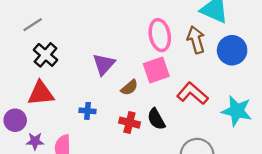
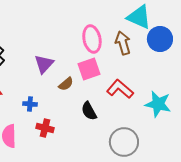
blue circle: (232, 50) -> (160, 39), moved
red cross: (129, 123) -> (45, 128), moved

